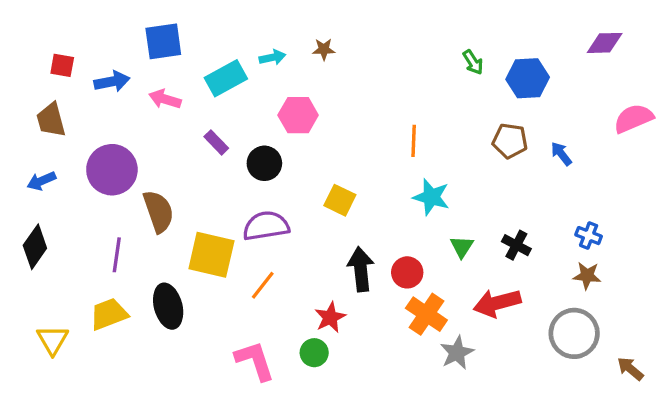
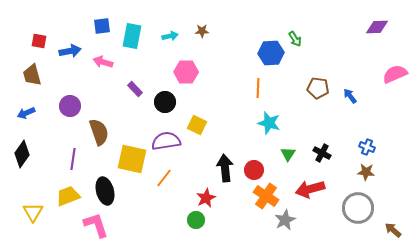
blue square: (163, 41) -> (102, 26), size x0.7
cyan rectangle: (226, 78) -> (132, 36), moved, turned -50
blue hexagon: (528, 78) -> (271, 53), moved
purple circle: (112, 170) -> (70, 106), size x0.7
yellow square: (340, 200) -> (197, 125), moved
pink L-shape: (255, 361) -> (96, 225), moved

